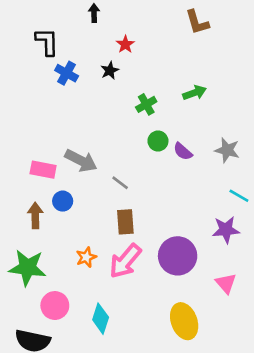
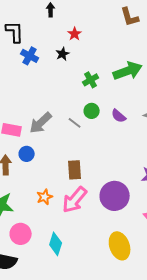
green arrow: (195, 93) -> (128, 71), size x1.6
green circle: (158, 141) -> (92, 111), moved
gray arrow: (81, 161) -> (41, 123), turned 110
gray line: (120, 183) -> (75, 123), moved

